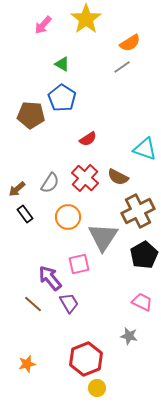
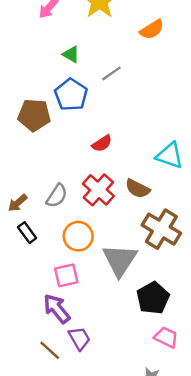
gray line: (122, 67) -> (111, 73), moved
brown cross: (138, 211) -> (161, 229), turned -32
black pentagon: (144, 255) -> (153, 298), moved
pink square: (79, 264) -> (66, 275), moved
brown line: (33, 304) -> (50, 350), moved

